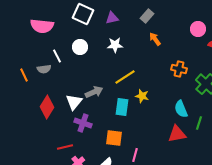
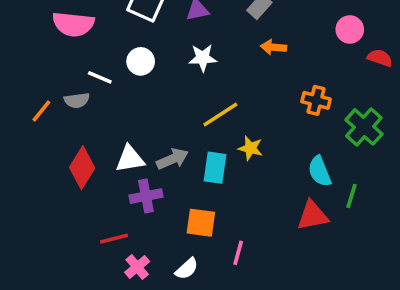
orange arrow: (155, 39) -> (274, 47), turned -48
white line: (57, 56) -> (100, 77), turned -40
orange line: (24, 75) -> (41, 111), turned 64
gray arrow: (94, 92) -> (173, 159), moved
white triangle: (74, 102) -> (130, 159), turned 42
purple cross: (83, 123) -> (146, 196), turned -30

